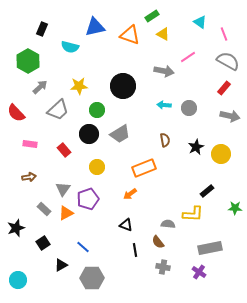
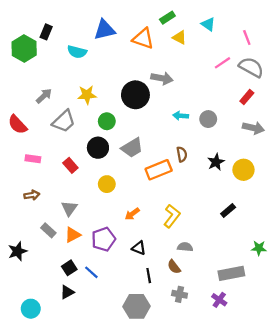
cyan triangle: (200, 22) -> (208, 24), moved
pink line: (188, 57) -> (223, 63), moved
green hexagon: (28, 61) -> (24, 48), moved
gray arrow: (164, 71) -> (162, 78), moved
orange rectangle: (144, 168) -> (159, 170), moved
orange arrow: (130, 194) -> (132, 214), moved
purple pentagon: (88, 199) -> (103, 239), moved
green star: (235, 208) -> (259, 248), moved
yellow L-shape: (193, 214) -> (172, 216), moved, turned -55
black square: (43, 243) -> (69, 268), moved
gray hexagon: (92, 278) -> (137, 306), moved
cyan circle: (18, 280) -> (31, 309), moved

